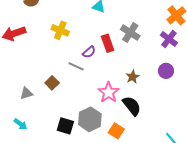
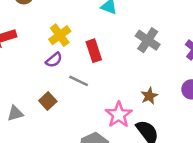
yellow cross: (60, 30) -> (60, 35), turned 30
red rectangle: (108, 43) -> (94, 51), moved
purple semicircle: (89, 52) -> (54, 60), moved

